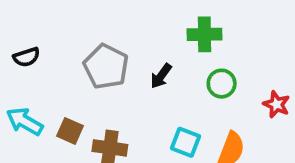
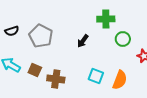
gray pentagon: (106, 67) -> (41, 36), moved
green circle: (222, 84) -> (123, 39), moved

